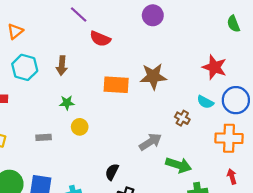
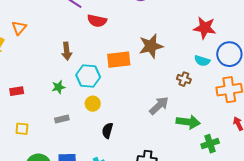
cyan hexagon: (25, 67) -> (88, 76), moved
green star: (67, 103) -> (58, 87), moved
black semicircle: (112, 172) -> (107, 131), moved

